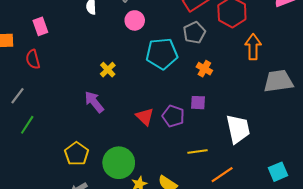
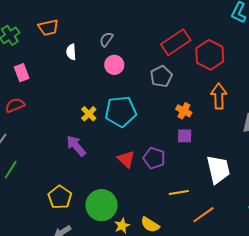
gray pentagon: (194, 33) -> (161, 76), moved
orange arrow: (253, 47) -> (219, 96), moved
cyan pentagon: (162, 54) -> (121, 111), moved
red semicircle: (33, 59) -> (15, 105), turned 84
purple square: (198, 103) -> (185, 136), moved

